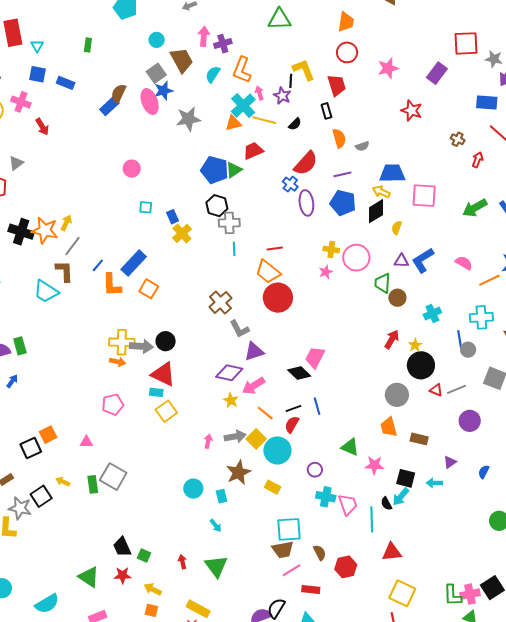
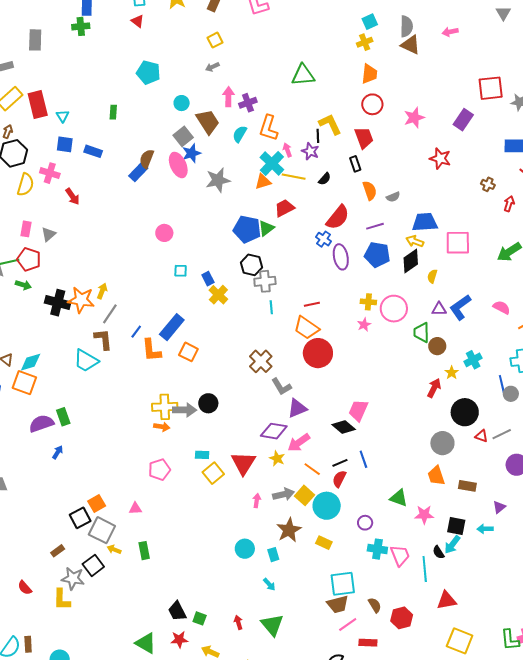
yellow star: (415, 345) -> (452, 373), moved
red triangle: (163, 374) -> (243, 463), moved, turned 40
gray square: (113, 477) -> (102, 530), moved

